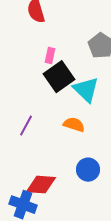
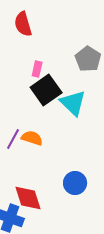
orange semicircle: (74, 125) -> (32, 138), moved
red diamond: (41, 185) -> (28, 198), turned 68

